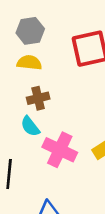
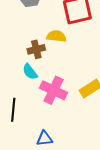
yellow semicircle: (29, 63) -> (56, 36), moved

